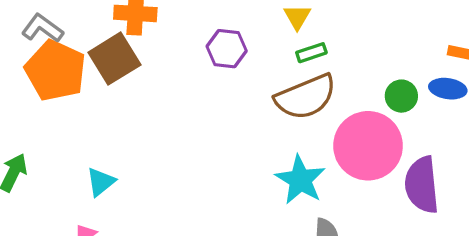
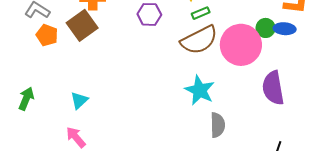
orange pentagon: (55, 71) -> (47, 35), size x0.6
green circle: (401, 96) -> (266, 28), moved
pink circle: (368, 146) -> (241, 45), moved

